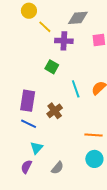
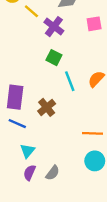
purple cross: (64, 41) -> (54, 27), turned 36
green square: (52, 67) -> (54, 58), moved
purple semicircle: (26, 167) -> (30, 173), moved

